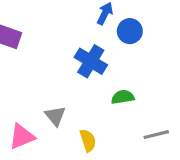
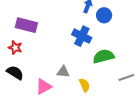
green semicircle: (123, 97) -> (104, 56), size x1.5
gray triangle: (55, 116) -> (63, 72), turned -40

